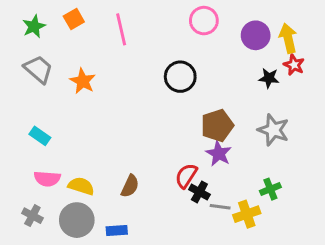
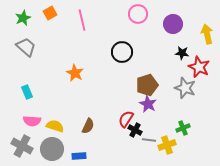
yellow arrow: (288, 38) -> (207, 34), moved
red star: (294, 65) -> (199, 67), moved, size x1.5
orange star: (83, 81) -> (75, 73), moved
cyan rectangle: (40, 136) -> (27, 92), turned 32
gray cross: (32, 216) -> (22, 146), size x1.5

